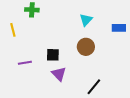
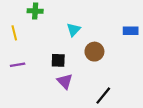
cyan triangle: (86, 20) -> (74, 30), moved
purple line: (25, 63) -> (18, 65), moved

